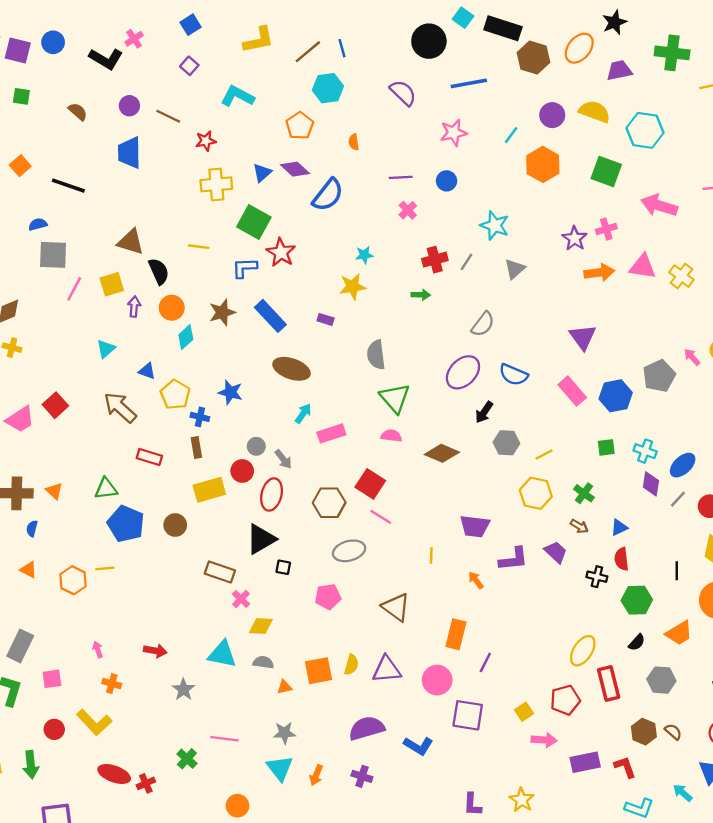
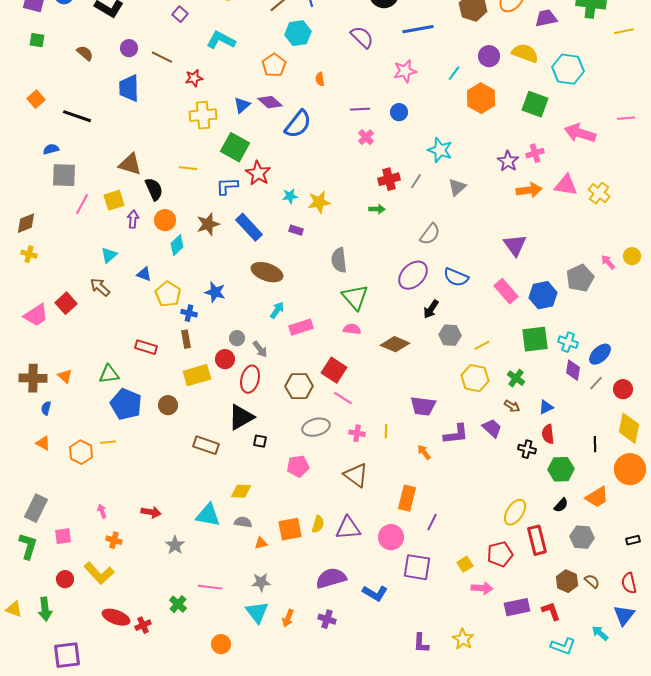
cyan star: (364, 255) -> (290, 196), moved
brown arrow: (120, 408) -> (100, 287), moved, size x0.7
green square: (606, 447) -> (535, 339), size x1.8
pink cross: (241, 599) -> (357, 433), moved, turned -35

